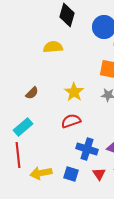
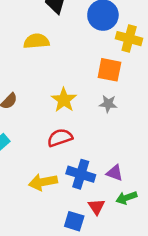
yellow arrow: (41, 173) -> (43, 182), moved
blue square: (71, 174) -> (74, 221), moved

